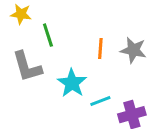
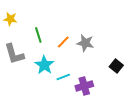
green line: (48, 35) -> (38, 35), moved
orange line: (100, 49) -> (63, 42), turned 40

